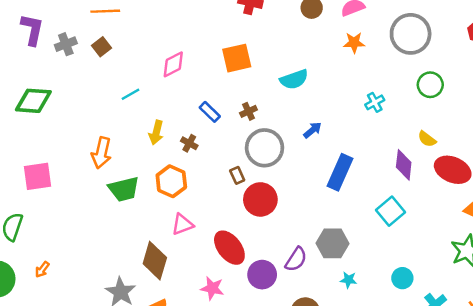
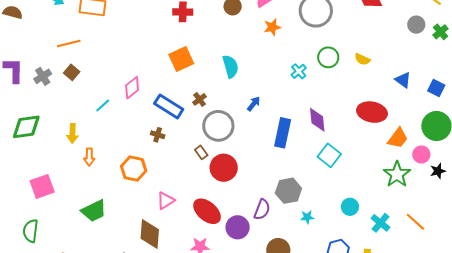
pink diamond: (173, 64) -> (132, 88), moved
cyan semicircle: (294, 79) -> (230, 66), turned -75
green circle: (430, 85) -> (328, 57), moved
blue rectangle: (210, 112) -> (169, 106), size x1.6
yellow arrow: (156, 132) -> (73, 133), moved
yellow semicircle: (427, 139) -> (362, 59), moved
orange arrow: (102, 153) -> (89, 157), size x0.7
purple diamond: (404, 165) -> (317, 120), moved
orange hexagon: (171, 181) -> (134, 169), moved
green trapezoid: (124, 189) -> (94, 211), moved

